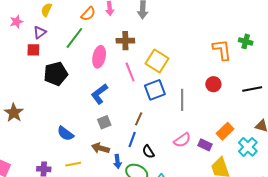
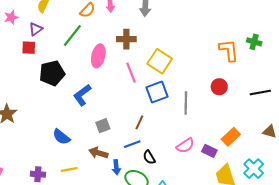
blue L-shape: (99, 94) -> (82, 95), moved
blue line: (132, 139) -> (132, 144), turned 49
cyan cross: (248, 147) -> (254, 169), moved

